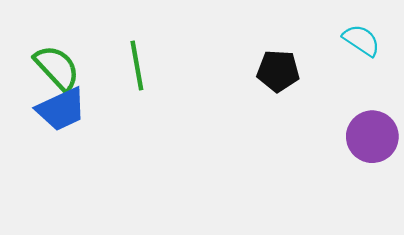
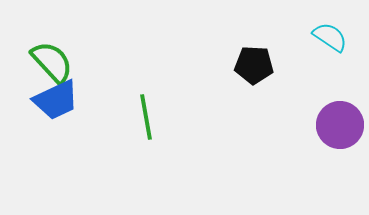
green line: (137, 65) -> (146, 117), moved

